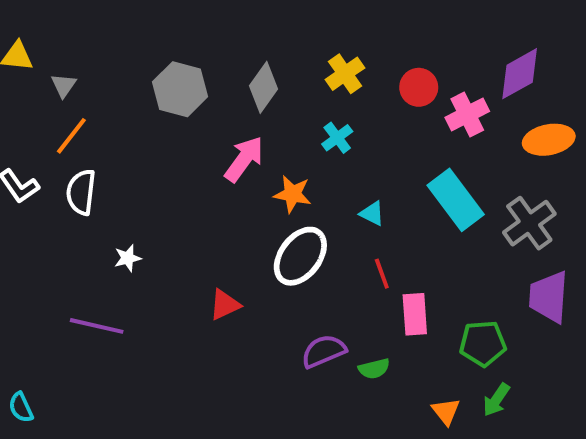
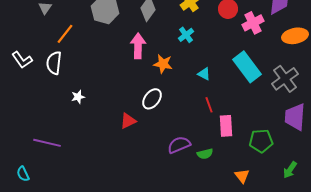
orange line: (71, 136) -> (65, 34), moved
pink arrow: (244, 159) -> (138, 46), turned -35
white ellipse: (300, 256) -> (152, 99), moved, size x0.7
purple line: (97, 326) -> (47, 143), moved
green arrow: (496, 400) -> (290, 170), moved

